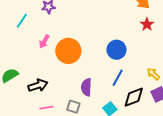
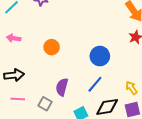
pink arrow: (44, 41) -> (14, 38), moved, turned 56
orange circle: (68, 51) -> (52, 47), size x0.6

